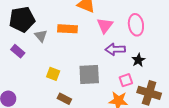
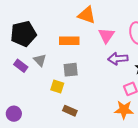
gray triangle: (41, 36) -> (40, 60), moved
gray square: (89, 75) -> (71, 70), moved, size x0.7

